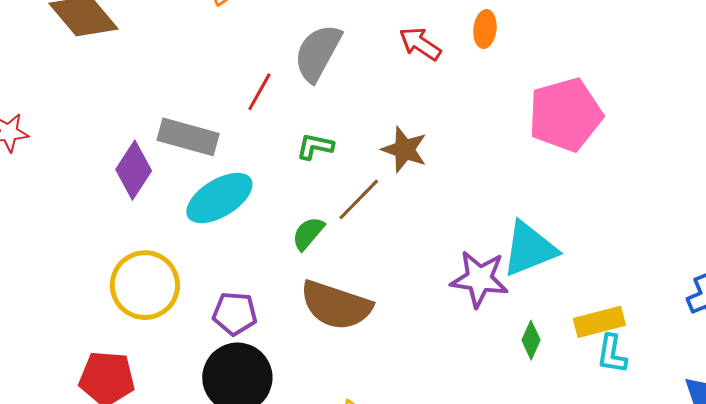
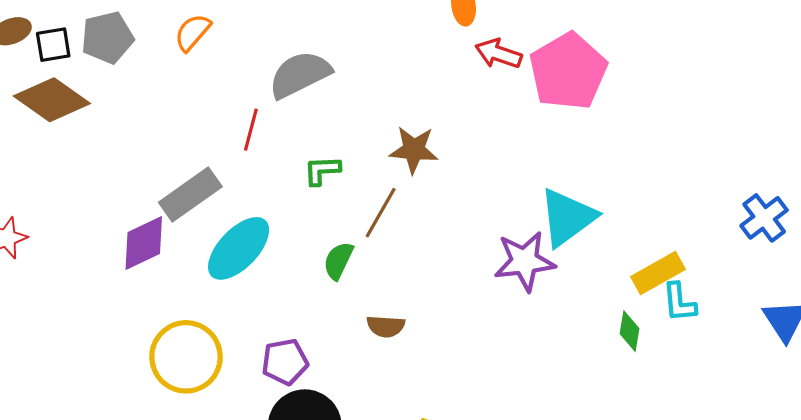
red arrow: (420, 44) -> (498, 54), moved
gray semicircle: (318, 53) -> (300, 75), turned 50
gray rectangle: (188, 137) -> (190, 195), turned -36
purple diamond: (134, 170) -> (144, 243), turned 46
brown semicircle: (336, 305) -> (386, 326), size x0.5
green diamond: (531, 340) -> (630, 331), moved

